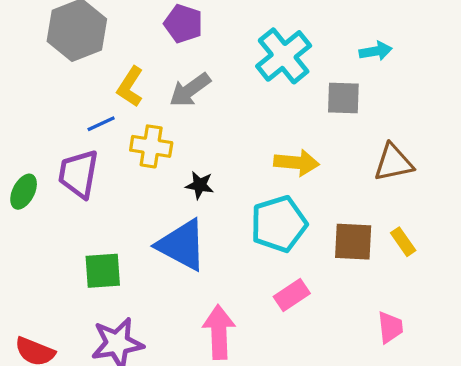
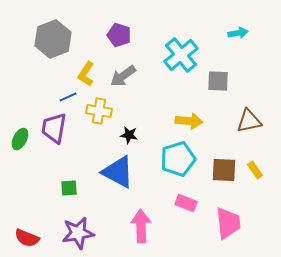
cyan arrow: (376, 51) -> (238, 33), moved
green square: (103, 271) -> (69, 188), size x0.7
pink rectangle: (292, 295) -> (186, 203), turned 55
pink trapezoid: (390, 327) -> (228, 223), moved, size x1.6

